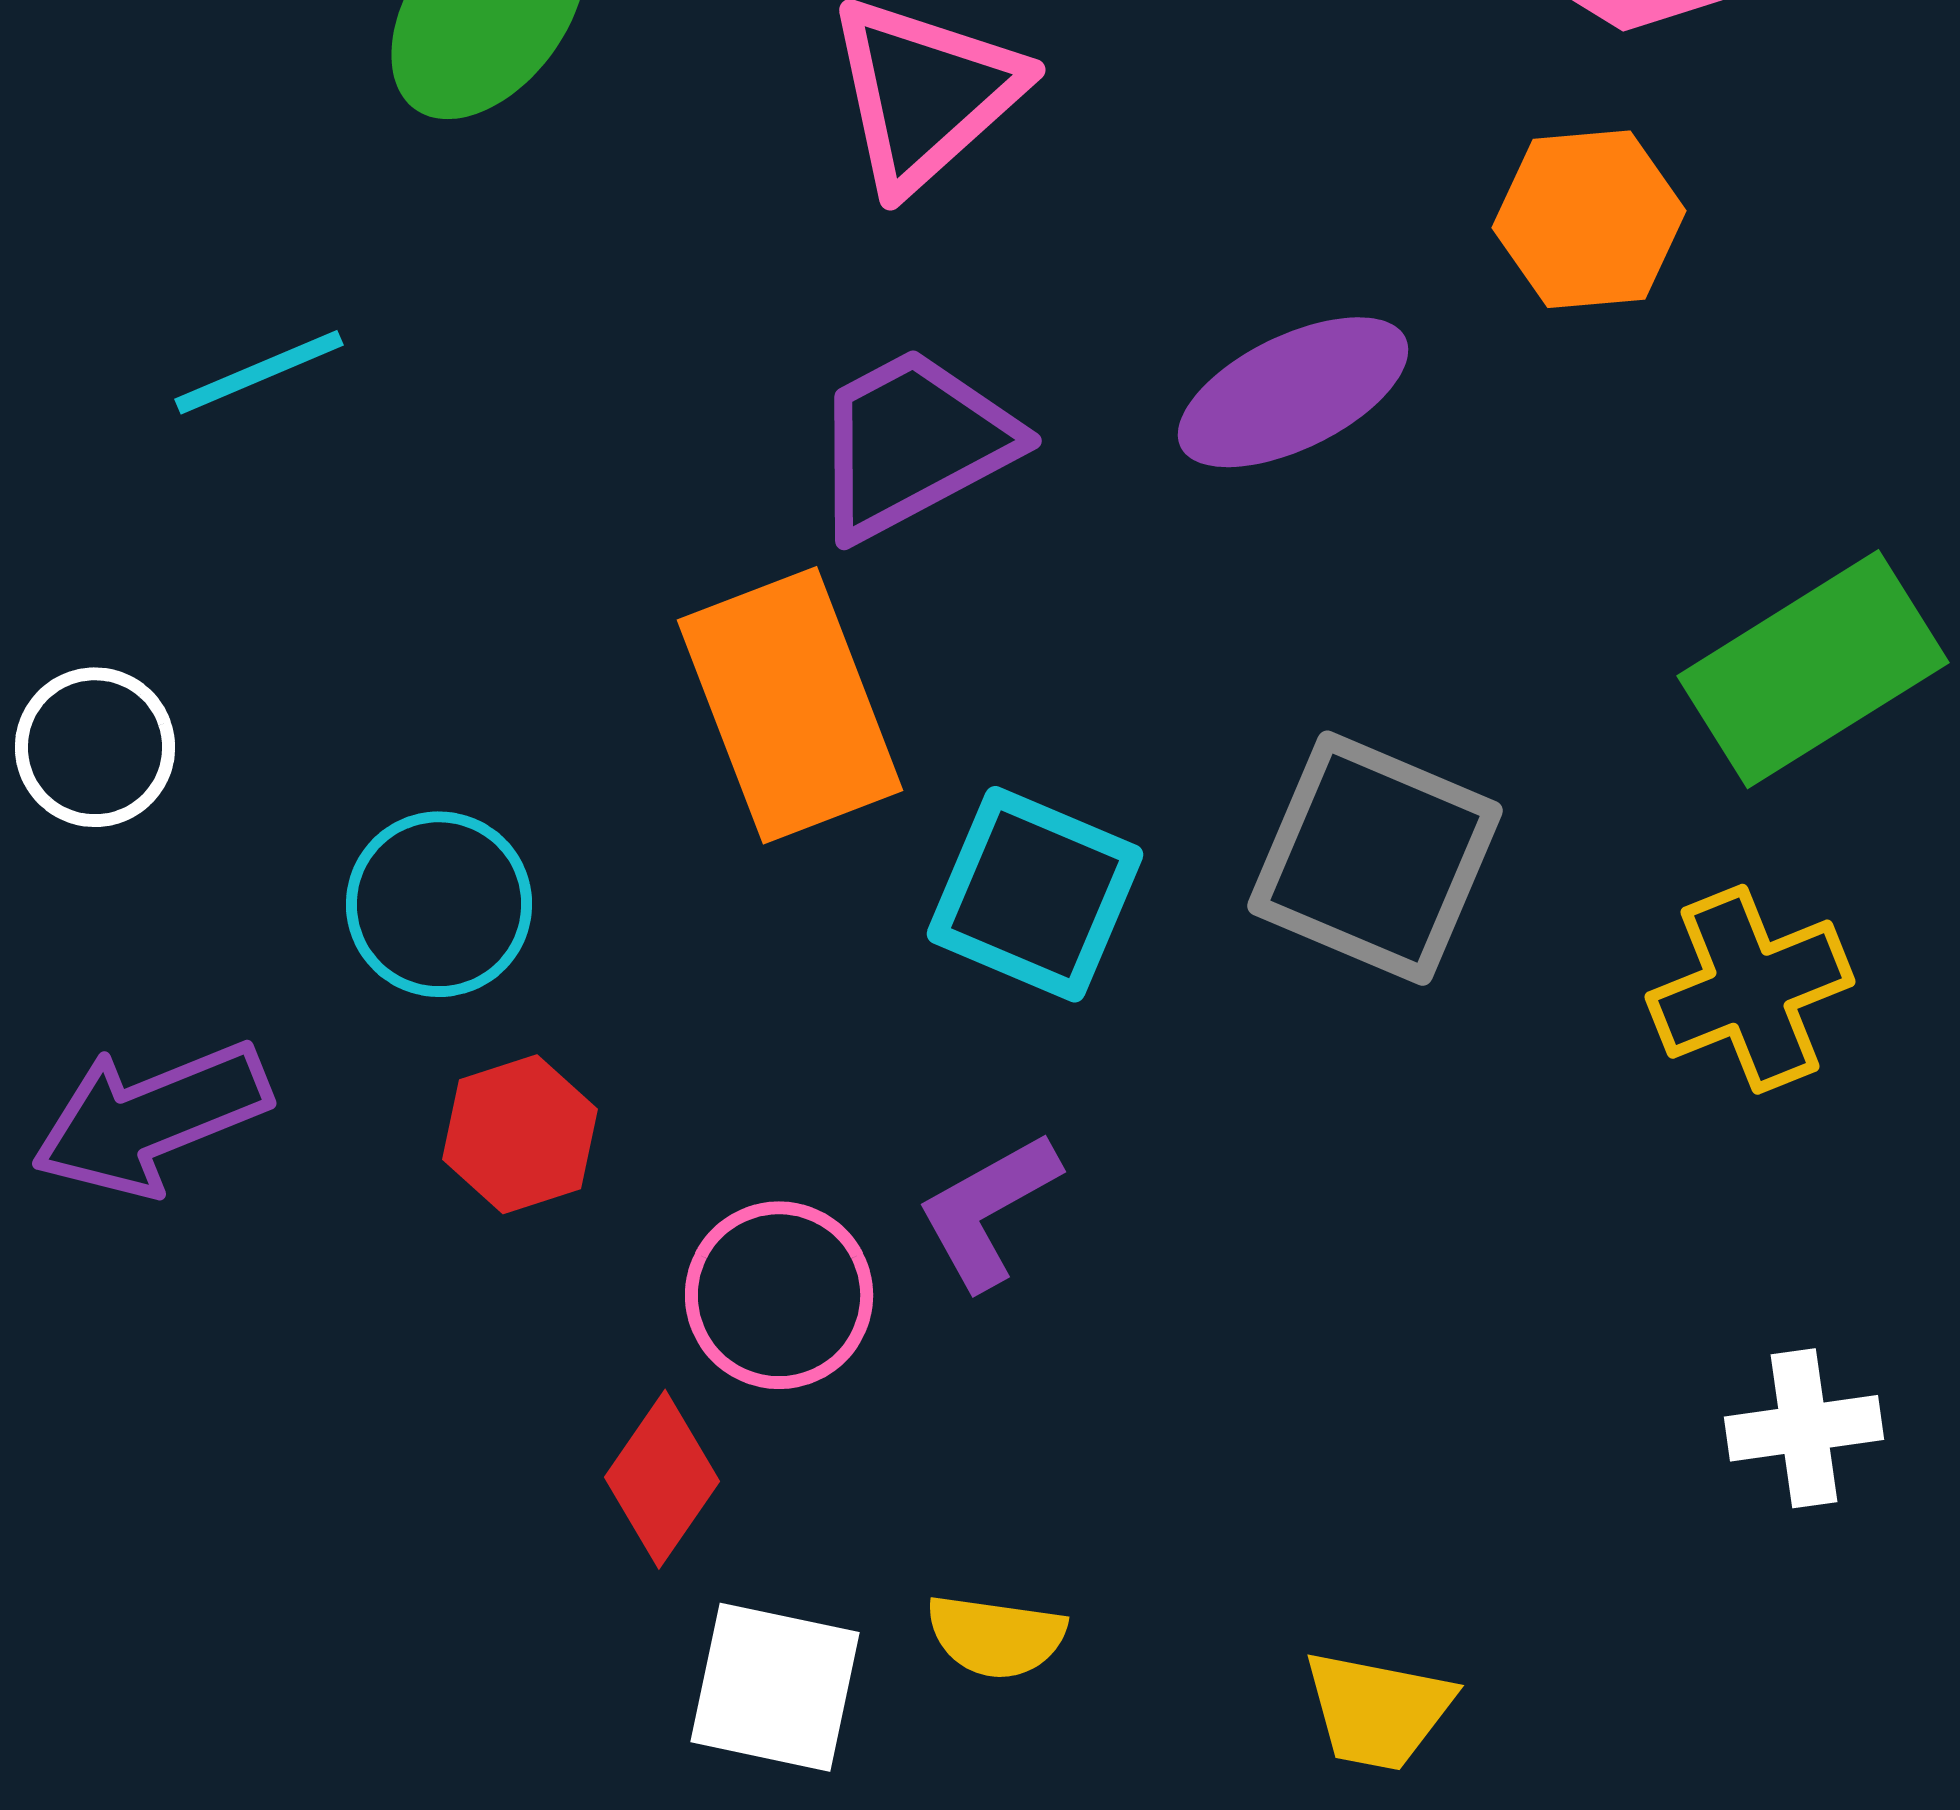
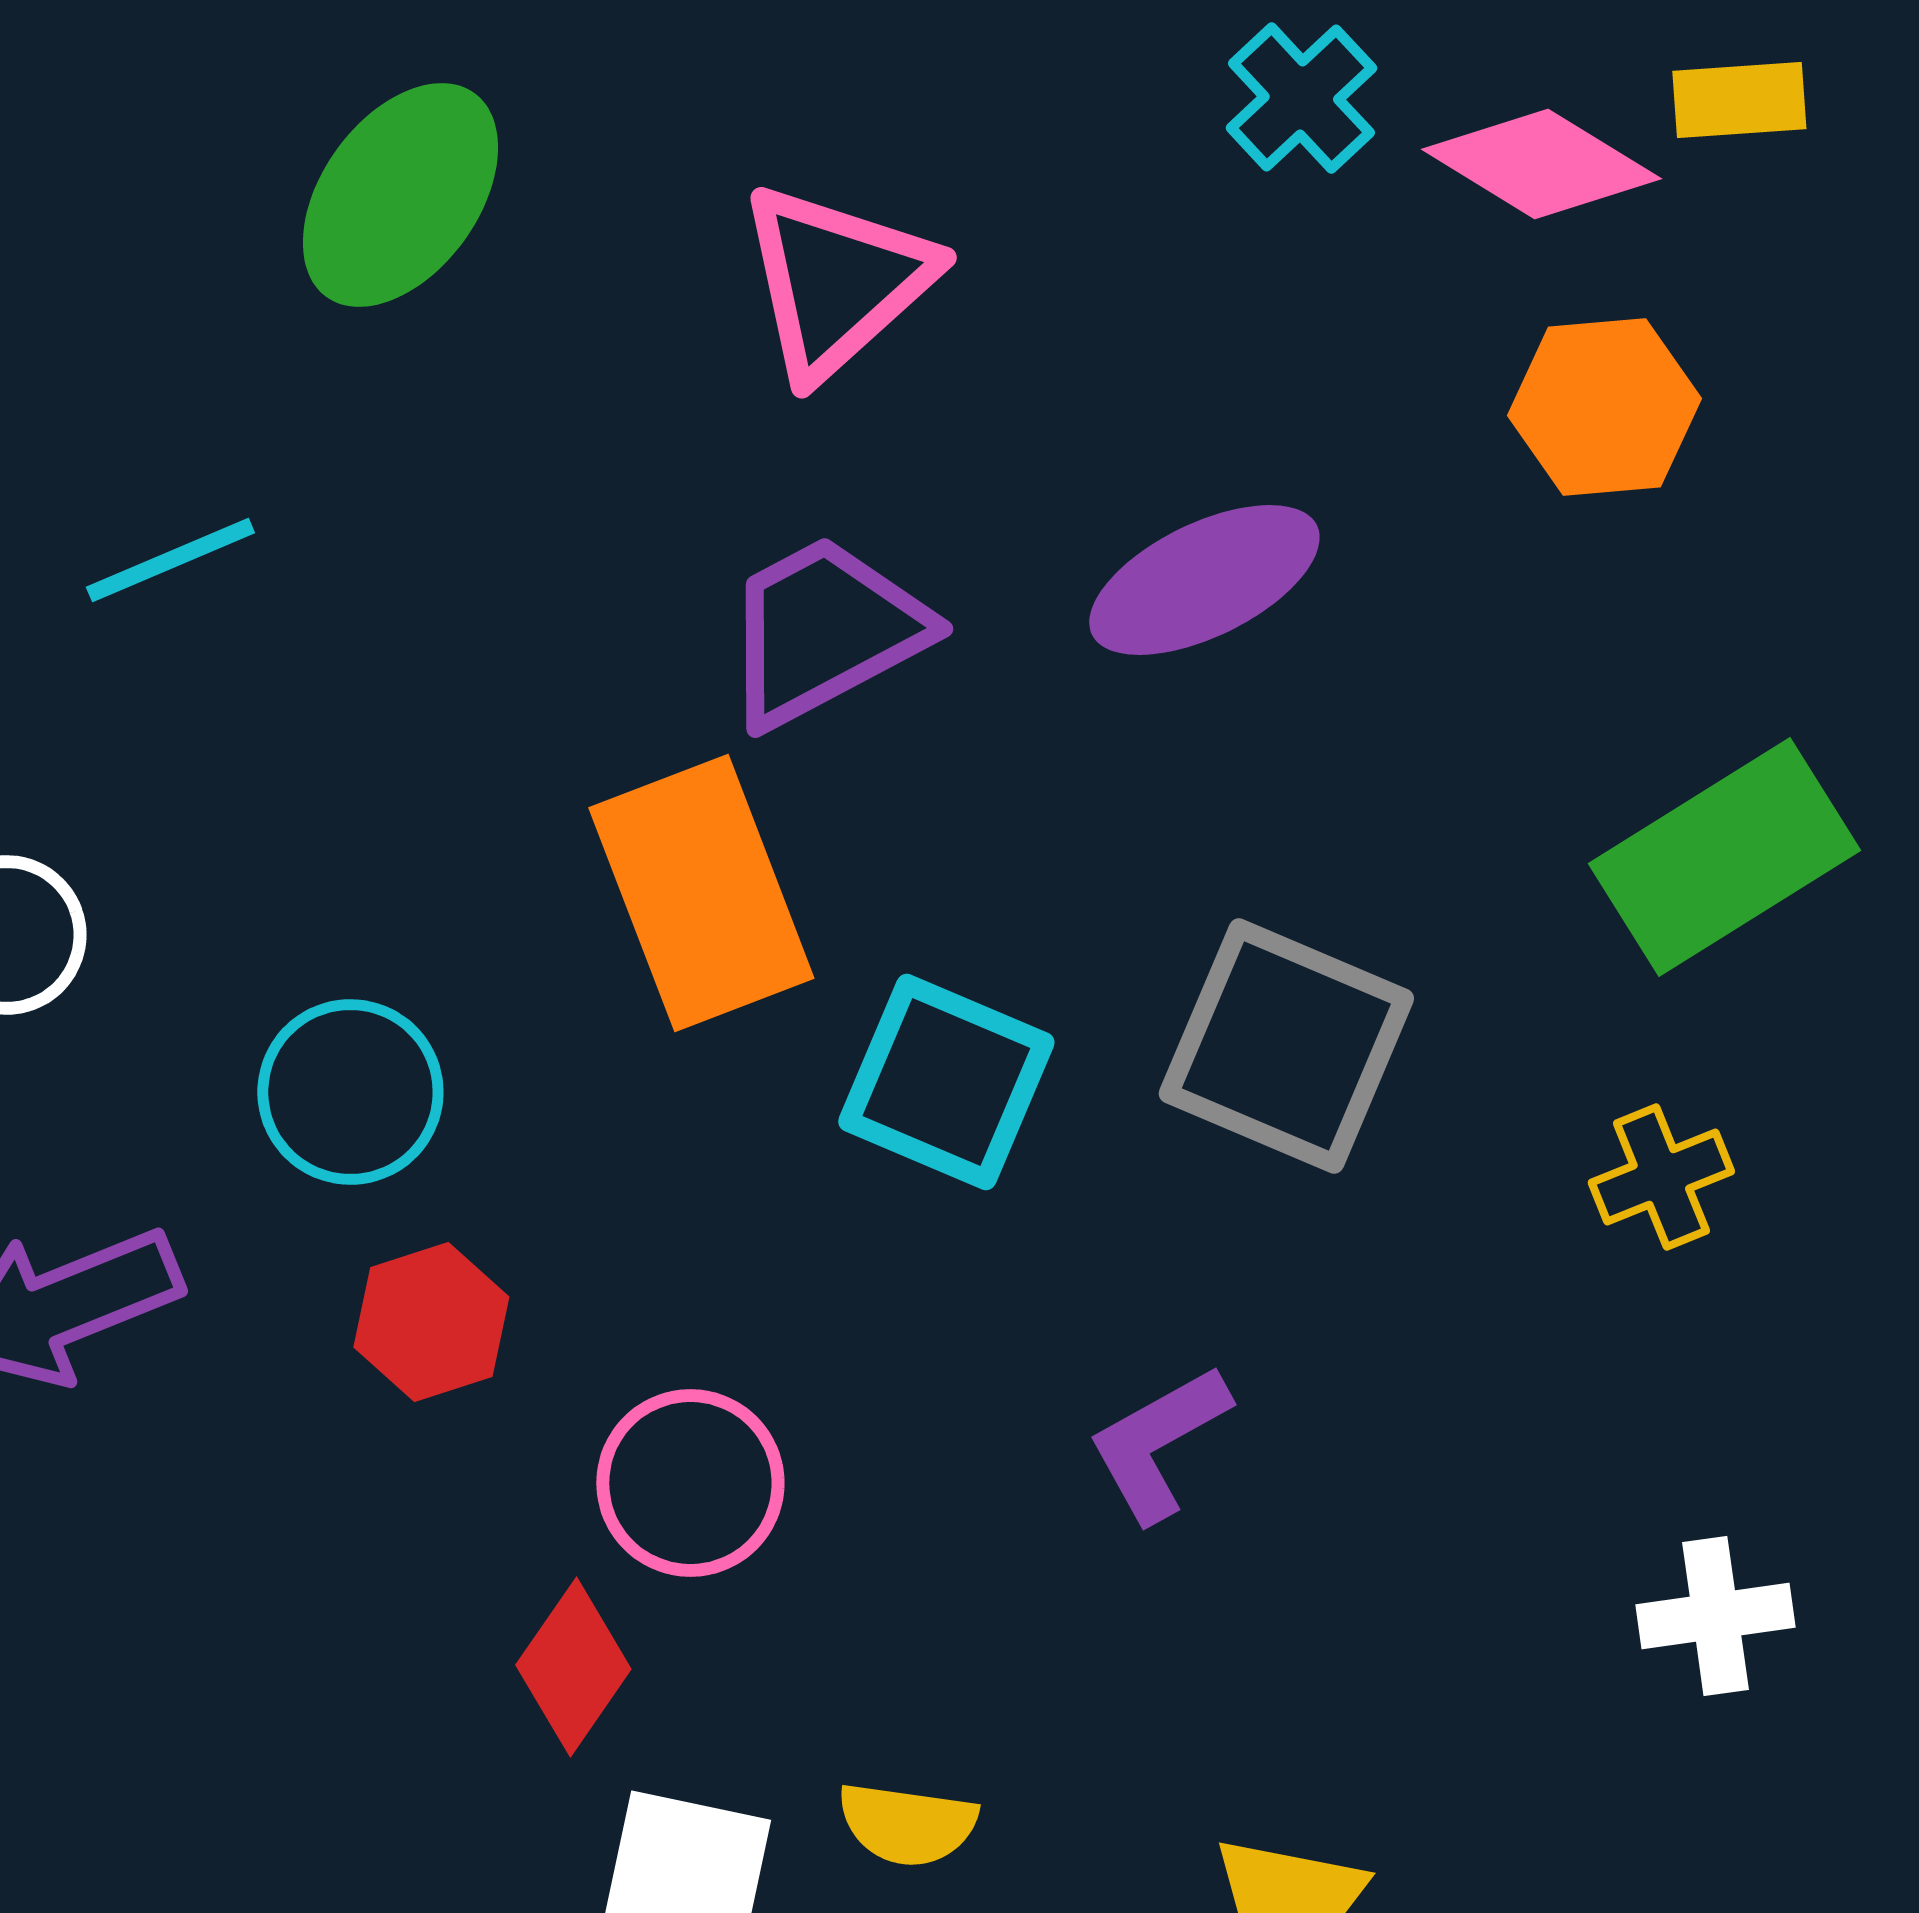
orange hexagon: (1589, 219) -> (1604, 407), moved
yellow cross: (1750, 989) -> (1661, 1177), size x0.7
purple L-shape: (988, 1210) -> (1158, 1443), moved

